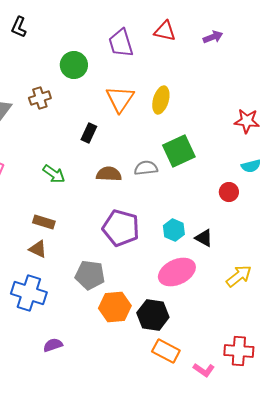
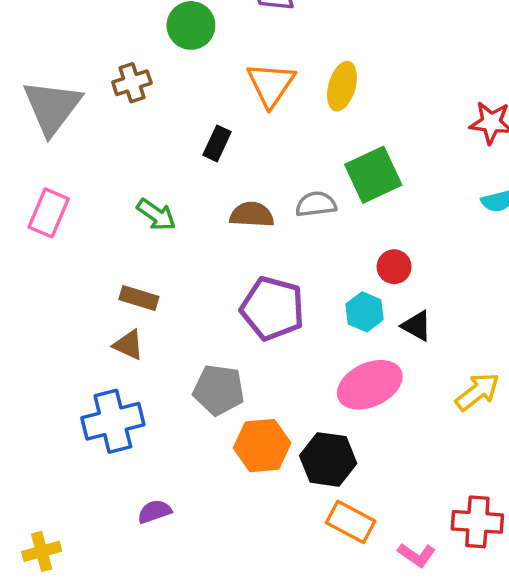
red circle: (229, 192) -> (394, 267), moved
blue cross: (29, 293) -> (113, 421), turned -32

